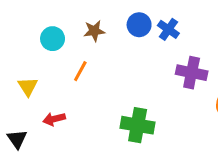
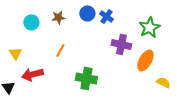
orange line: (80, 71) -> (60, 50), moved
red arrow: (54, 119) -> (32, 74), size x1.5

